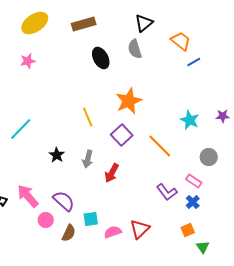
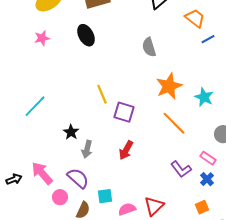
gray semicircle: (135, 49) -> (149, 47), moved
black ellipse: (101, 58) -> (86, 35), moved
orange star: (129, 101) -> (169, 86), moved
purple square: (122, 135) -> (124, 112), moved, turned -30
gray arrow: (88, 159) -> (87, 149), moved

